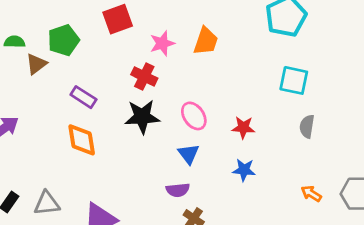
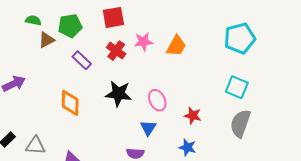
red cross: (144, 76) -> (116, 51), moved
purple rectangle: (83, 97) -> (82, 60), moved
gray semicircle: (307, 126) -> (240, 123), size x1.6

